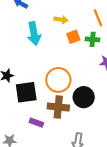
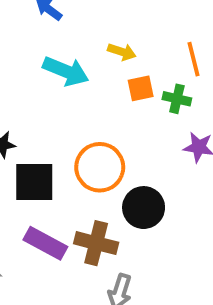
cyan arrow: (34, 34) -> (66, 71), turned -65
brown cross: (58, 107) -> (96, 243), moved
purple rectangle: (36, 123) -> (45, 243), size x1.5

